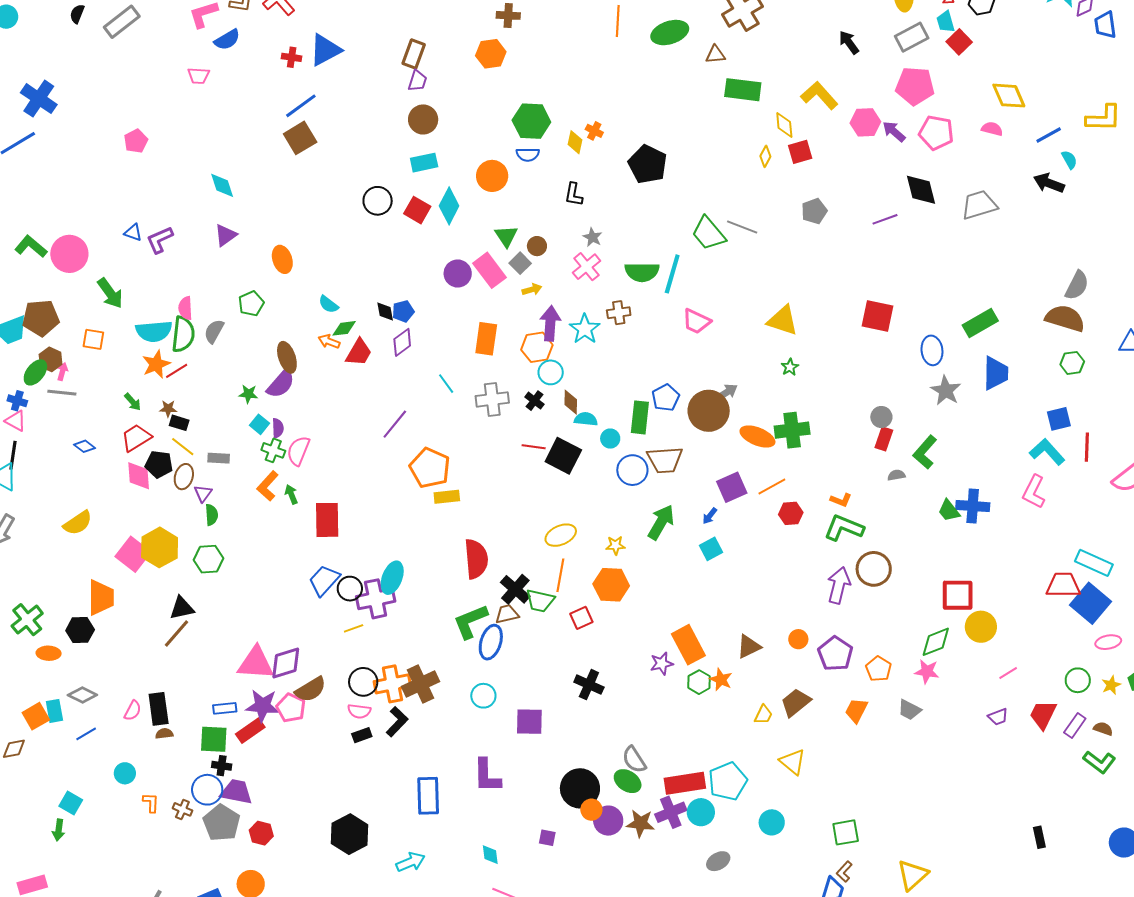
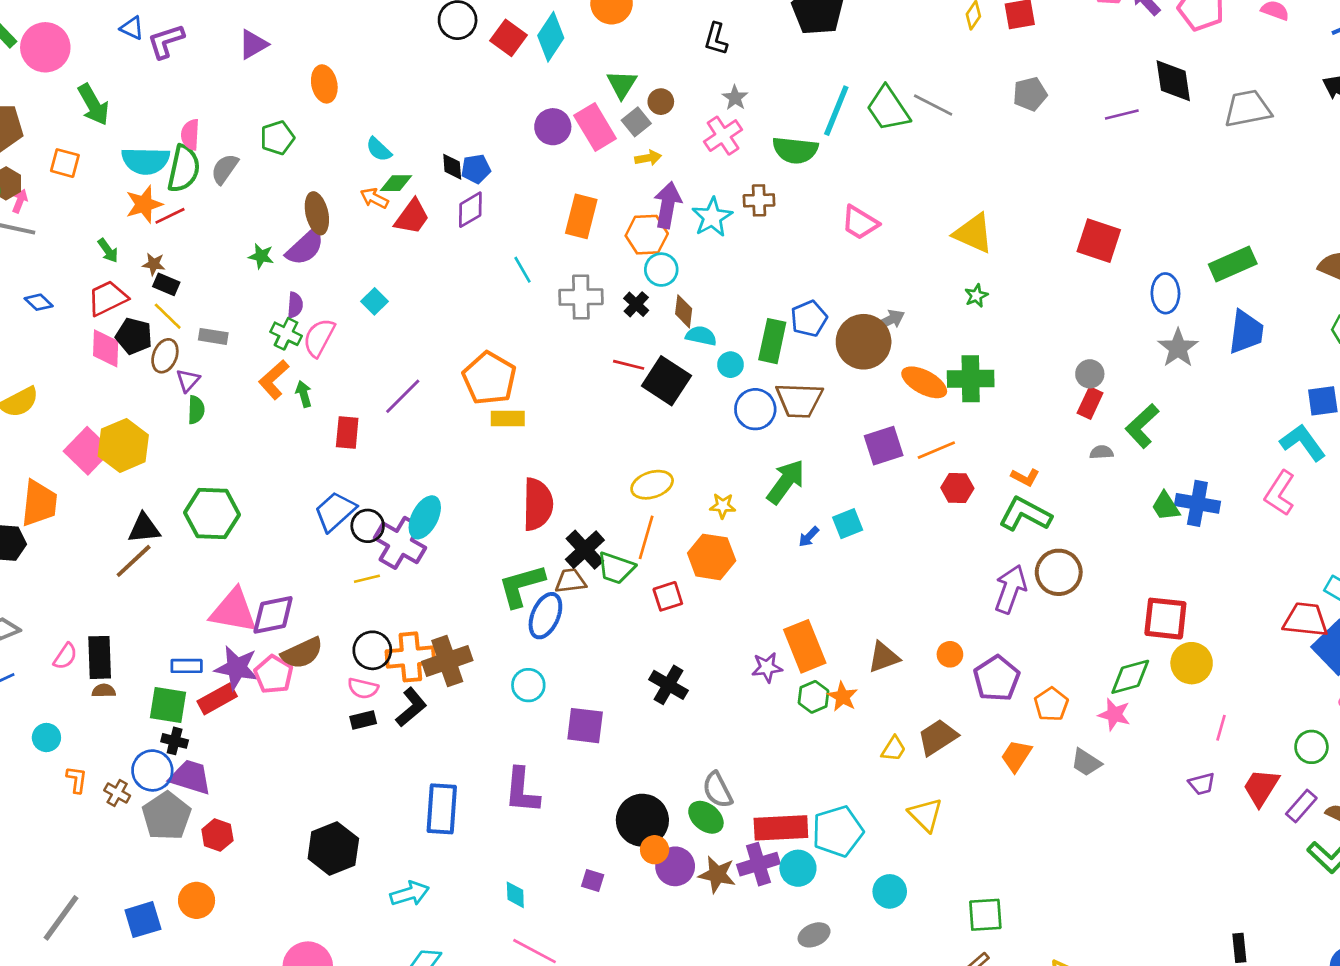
cyan line: (672, 274) -> (836, 111), moved
cyan square: (259, 424) -> (375, 301), moved
purple line: (395, 424) -> (403, 396), moved
blue arrow: (710, 516) -> (809, 537), moved
red rectangle: (327, 520) -> (347, 433), size x0.7
green hexagon: (209, 559) -> (212, 514), moved, size x1.4
purple cross: (376, 599) -> (400, 543), turned 36
pink line: (1008, 673) -> (1221, 728), turned -48

